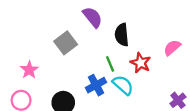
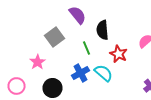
green line: (110, 64) -> (86, 48), moved
pink star: (29, 70) -> (38, 62), moved

